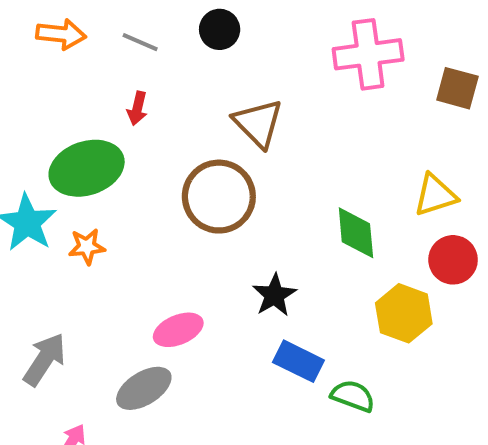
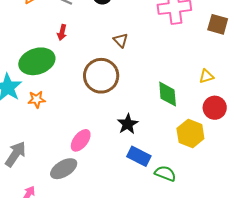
brown triangle: (258, 123) -> (121, 40), size x0.6
yellow triangle: (435, 195) -> (206, 76), size x0.7
pink ellipse: (178, 330) -> (81, 140), turned -30

